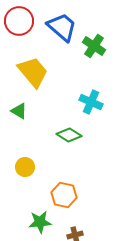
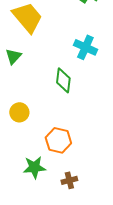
green triangle: (19, 111) -> (13, 56), turned 42
green diamond: (69, 135) -> (63, 80), turned 65

